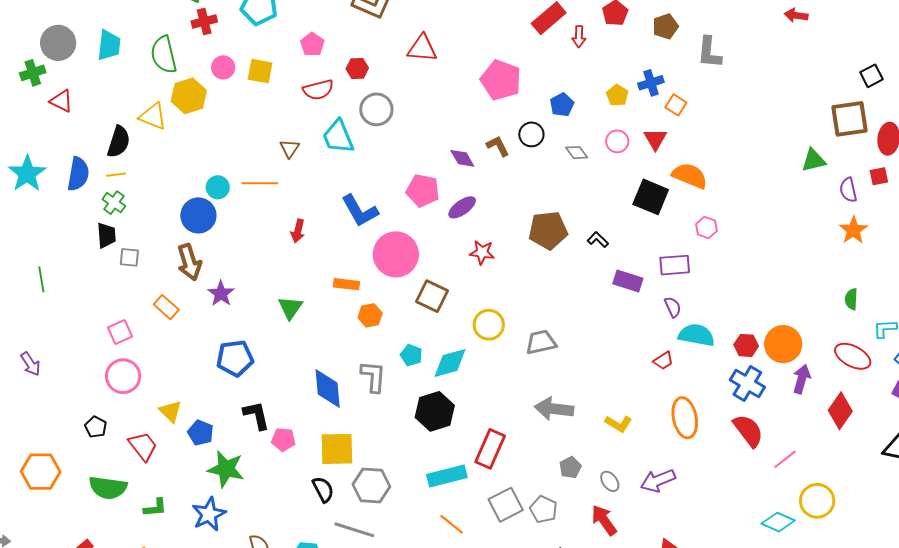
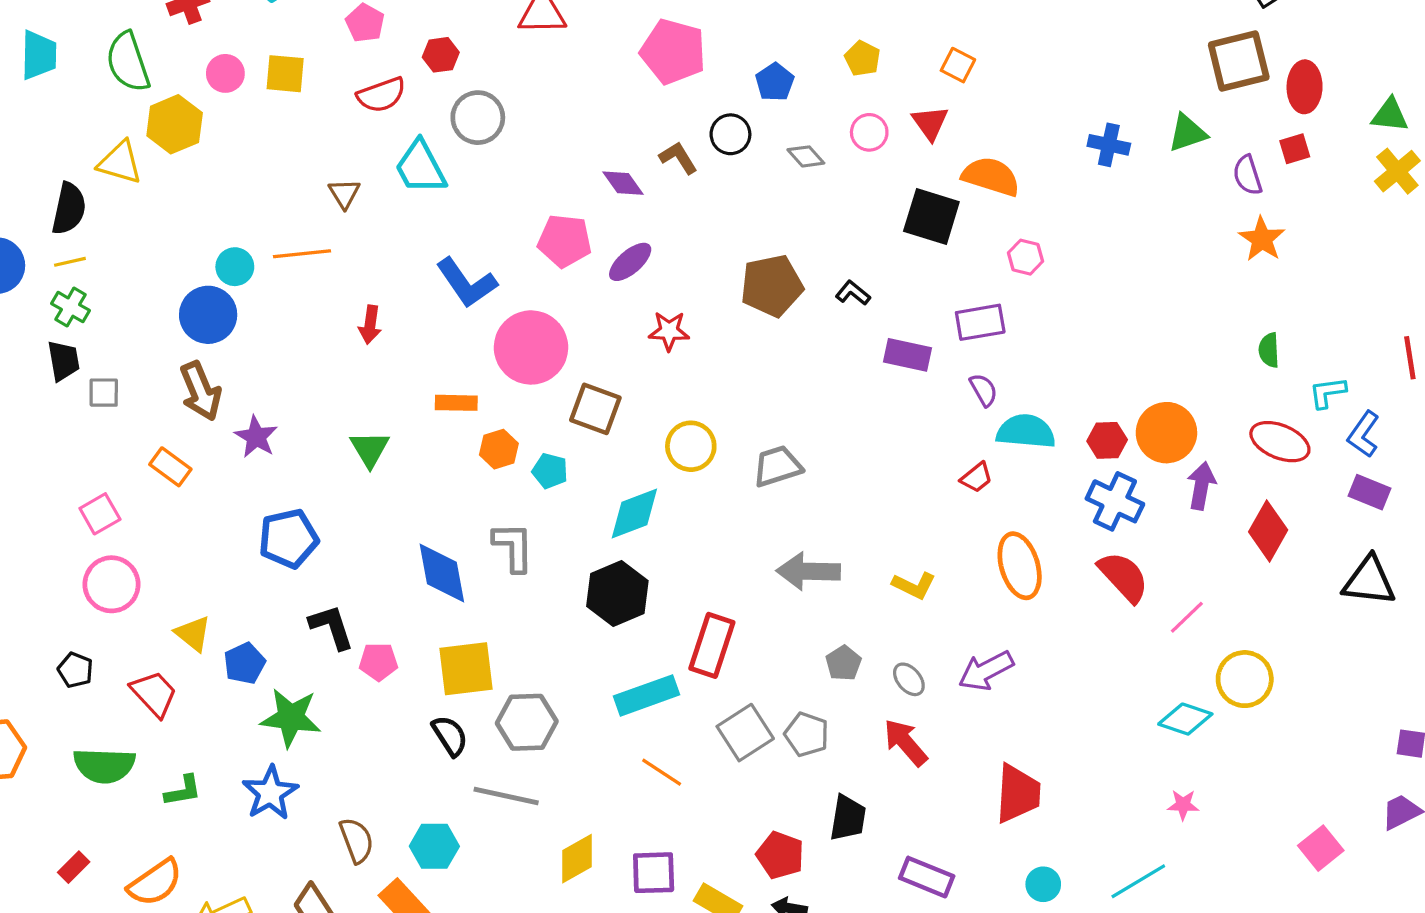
blue cross: (651, 83) -> (1109, 145), moved, turned 35
cyan pentagon: (411, 355) -> (550, 471), moved
blue pentagon: (201, 433) -> (245, 663), turned 30

